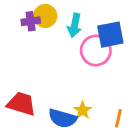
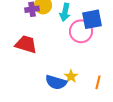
red trapezoid: (21, 104) -> (26, 44), moved

